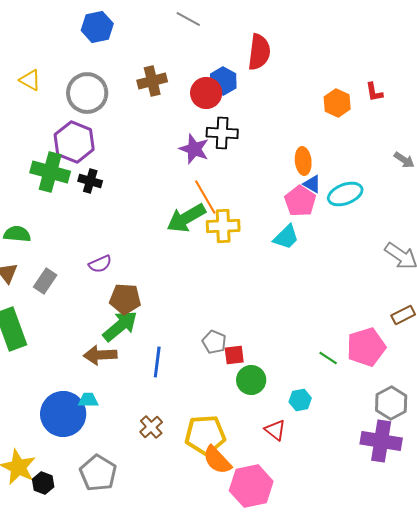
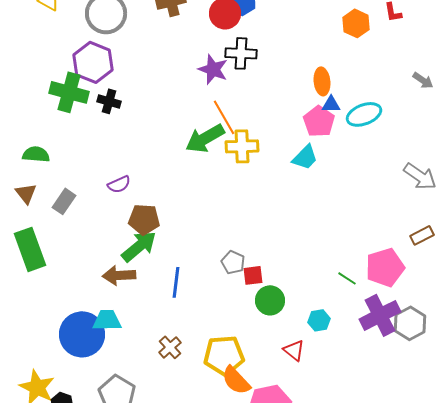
blue triangle: (312, 184) -> (331, 104), turned -30
cyan trapezoid: (88, 400) -> (107, 320), size x1.4
purple cross: (381, 441) -> (380, 315), moved, turned -36

